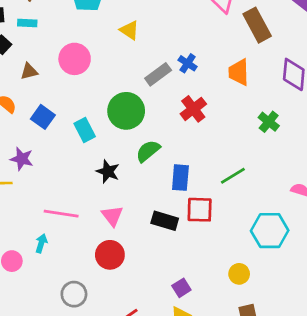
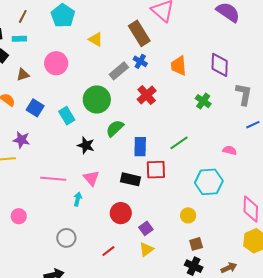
brown rectangle: (257, 25) -> (139, 33), moved
cyan arrow: (41, 243) -> (78, 199), moved
red circle: (110, 255) -> (121, 213), moved

